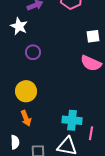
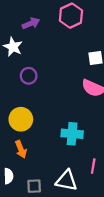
cyan cross: (72, 120) -> (72, 134), moved

